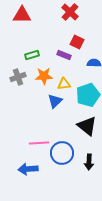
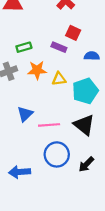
blue triangle: (55, 101) -> (25, 114), moved
pink line: (39, 143) -> (49, 125), moved
black arrow: (89, 162) -> (86, 164), turned 42

